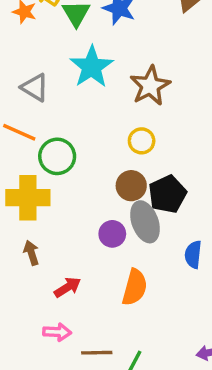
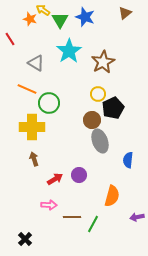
black pentagon: (167, 194) -> (113, 108), moved
purple circle: (112, 234) -> (79, 175), moved
orange semicircle: (135, 287) -> (112, 196), moved

